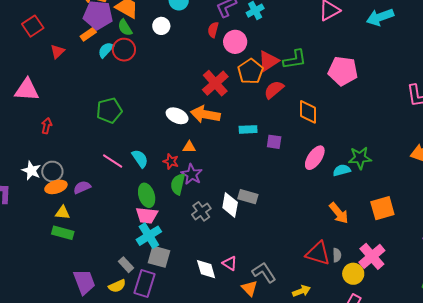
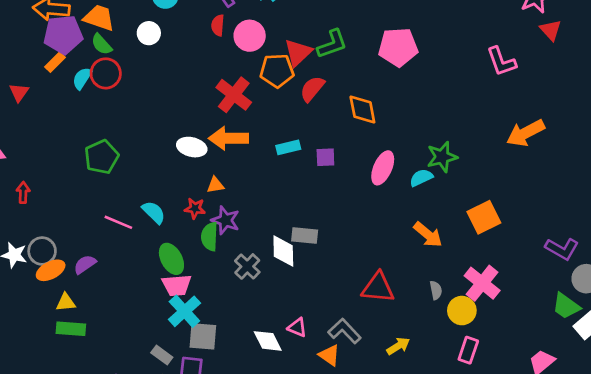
orange pentagon: (250, 71) -> (277, 71), turned -30
red triangle: (318, 253) -> (378, 288), moved

